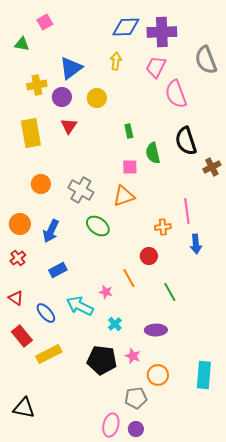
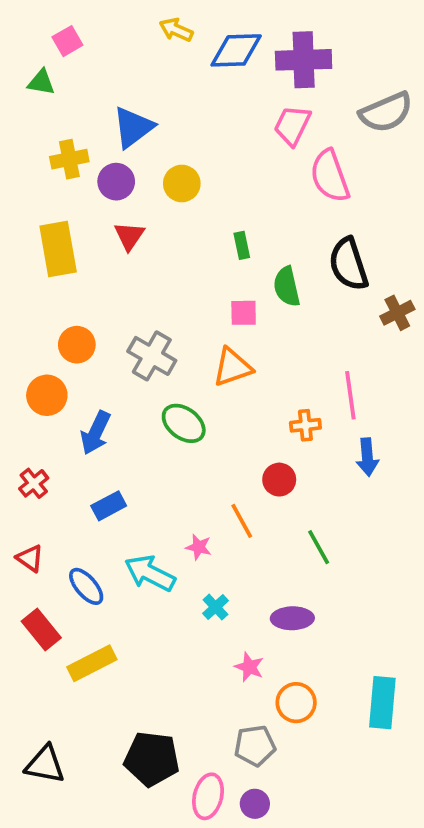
pink square: (45, 22) -> (67, 41), moved
gray semicircle: (206, 60) -> (386, 112), turned -92
yellow arrow: (116, 61) -> (176, 30), moved, turned -72
orange circle: (20, 224) -> (47, 395), moved
black pentagon: (102, 360) -> (152, 759), moved

